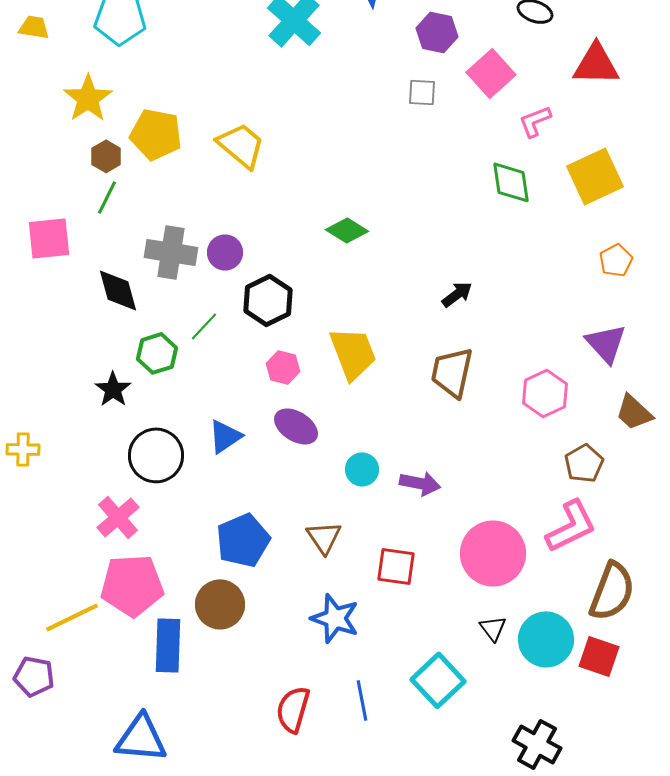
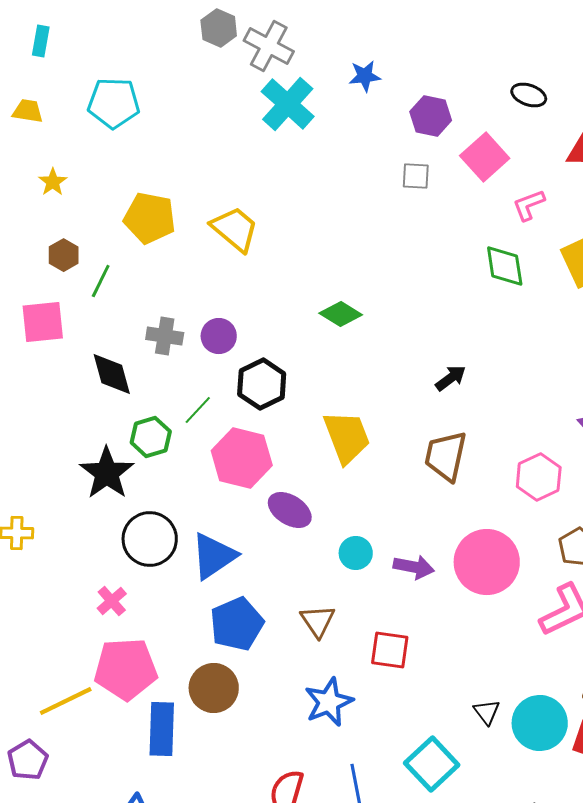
yellow star: (88, 98) -> (53, 182), moved, size x0.6
brown hexagon: (106, 156) -> (64, 255), moved
gray cross: (171, 252) -> (165, 336), size x0.7
pink hexagon: (283, 367) -> (242, 458), moved, size x1.8
black star: (113, 389) -> (107, 473), size x1.5
blue triangle: (225, 436) -> (214, 556), moved, size x1.4
pink cross: (118, 517) -> (112, 601), size x0.7
pink circle: (493, 553) -> (487, 562), moved
blue star: (335, 618) -> (329, 702), turned 30
purple pentagon: (34, 676) -> (28, 760), turned 30

